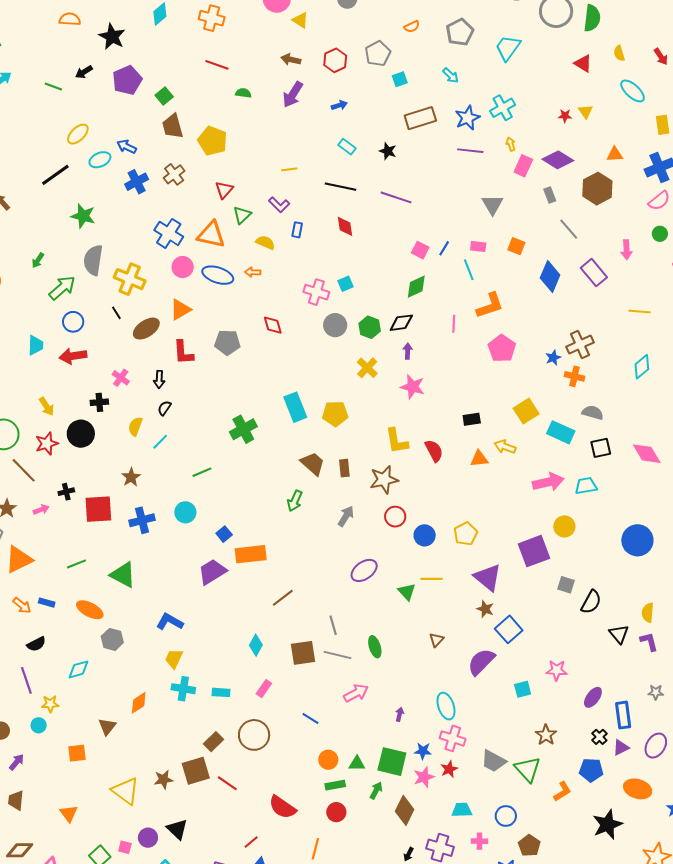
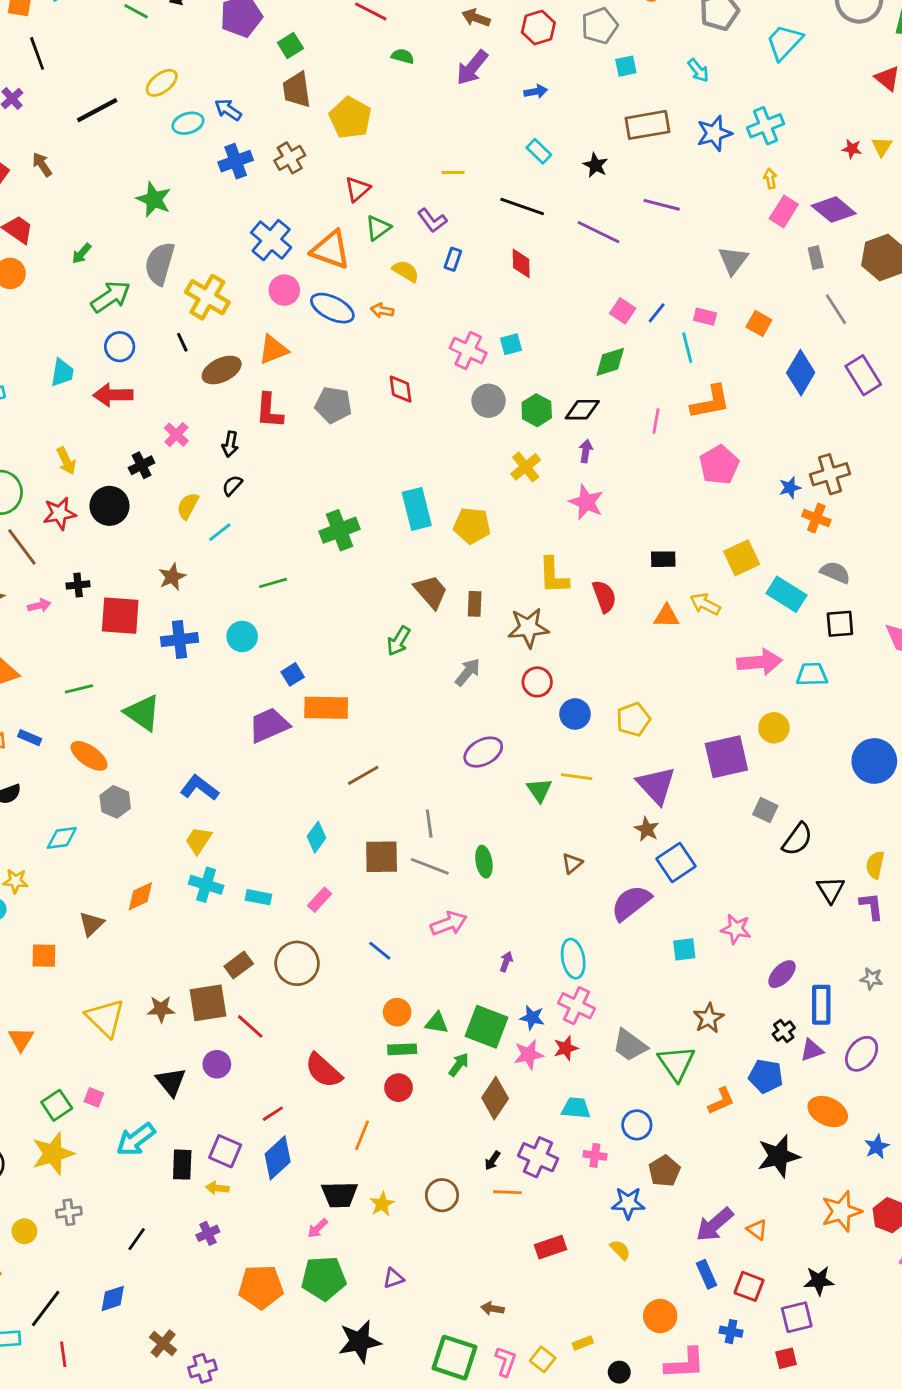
purple line: (470, 151) -> (662, 205), moved
black line: (55, 175) -> (97, 110), moved
black cross: (99, 402) -> (142, 465), turned -30
purple circle: (148, 838) -> (217, 1064), moved

